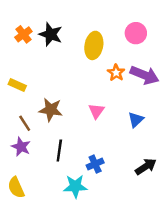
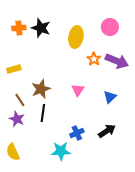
orange cross: (23, 34) -> (19, 28), turned 32
yellow rectangle: (17, 85) -> (14, 69), turned -40
brown star: (51, 110) -> (41, 89), turned -30
black line: (59, 150) -> (43, 113), moved
black arrow: (146, 167) -> (107, 131), moved

